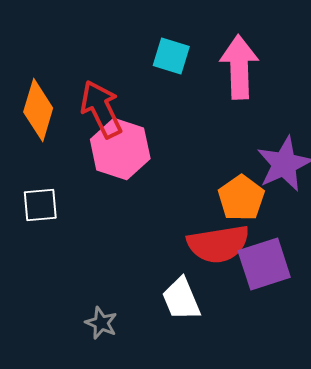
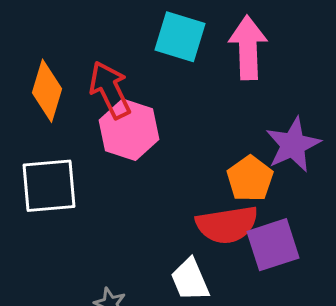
cyan square: (171, 56) -> (180, 37), size x1.4
white square: (40, 205) -> (49, 186), size x1.6

